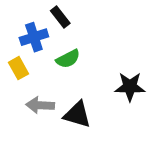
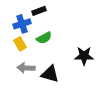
black rectangle: (60, 17) -> (39, 11), turned -72
yellow rectangle: (18, 68) -> (20, 44), moved

